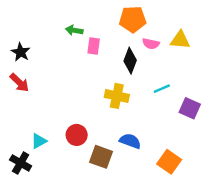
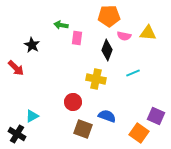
black star: (21, 52) -> (32, 45), moved
purple square: (190, 108) -> (156, 116), moved
red circle: (77, 135) -> (73, 102), moved

